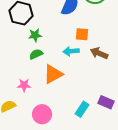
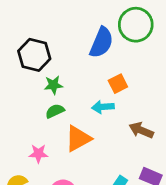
orange square: (82, 34) -> (118, 84), turned -32
brown arrow: (99, 53) -> (141, 130), moved

